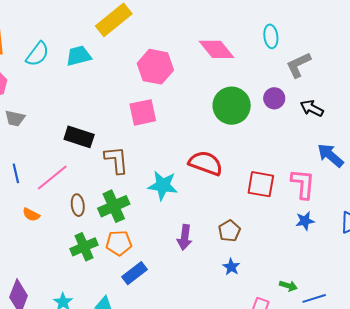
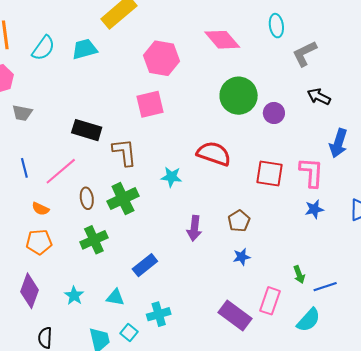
purple circle: (274, 98) -> (274, 113), moved
blue arrow: (330, 155) -> (338, 143), turned -112
cyan star: (163, 185) -> (171, 177), size x0.7
orange pentagon: (119, 243) -> (39, 242), moved
blue star: (231, 267) -> (242, 257), turned 30
green arrow: (288, 286) -> (299, 275), turned 54

